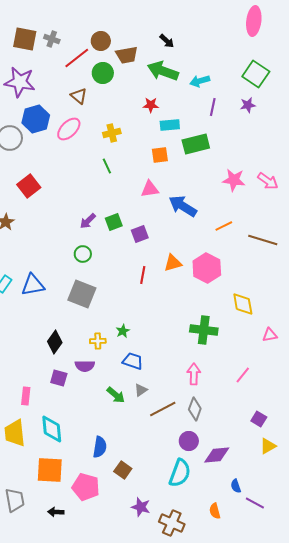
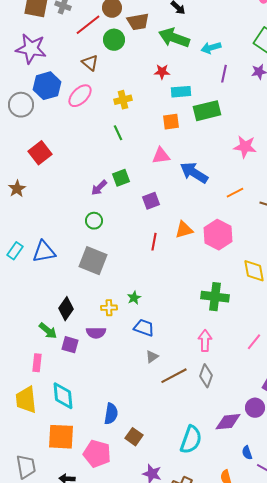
green square: (114, 222) -> (121, 178), moved
green arrow: (116, 395) -> (48, 331), moved
purple circle: (189, 441) -> (255, 408), moved

